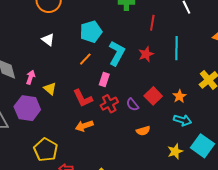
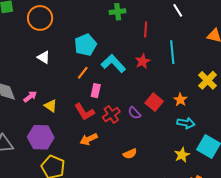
cyan L-shape: (117, 53) -> (113, 64), turned -65
pink arrow: (31, 77) -> (30, 97), turned 40
pink rectangle: (104, 80) -> (96, 91), moved
purple hexagon: (27, 108) -> (41, 137), moved
orange semicircle: (143, 131) -> (130, 154), moved

